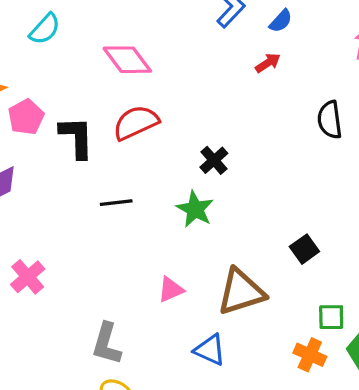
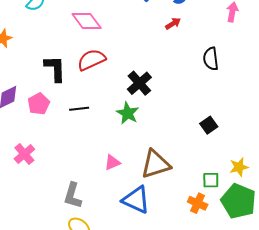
pink pentagon: (26, 117) -> (39, 104), moved
black cross: (214, 160) -> (139, 83), size x1.4
black square: (304, 249) -> (209, 125), moved
blue triangle: (210, 350) -> (136, 200), size x1.4

